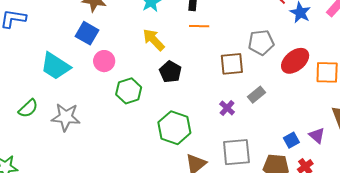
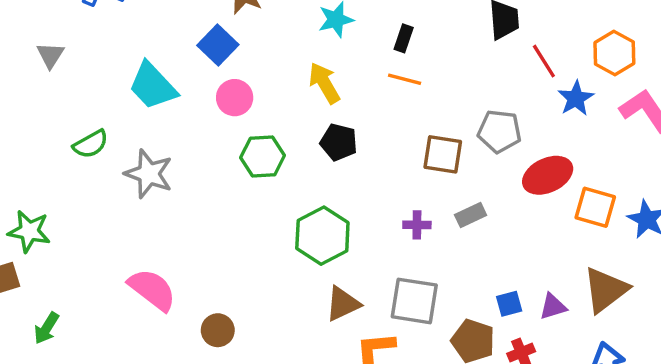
black pentagon: (170, 72) -> (339, 142), turned -30
purple cross: (227, 108) -> (417, 225), turned 35
purple triangle: (317, 135) -> (553, 307), turned 48

